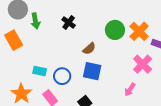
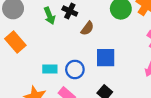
green arrow: (35, 21) -> (49, 16), moved
brown semicircle: (89, 49) -> (87, 28), moved

